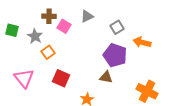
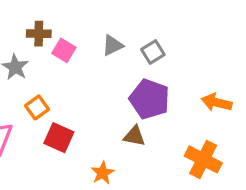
gray triangle: (87, 16) -> (113, 45), moved
orange arrow: (142, 42) -> (217, 102), moved
orange square: (48, 52) -> (37, 107), moved

